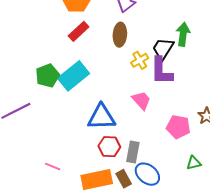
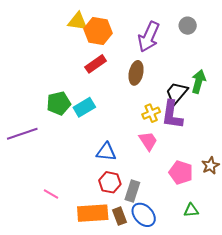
yellow cross: (140, 60) -> (151, 113), moved
cyan rectangle: (74, 76) -> (84, 107), size x0.7
blue triangle: (101, 117) -> (106, 152), size x0.7

